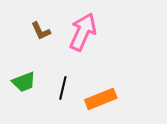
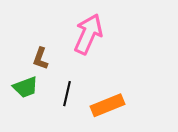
brown L-shape: (41, 31) -> (40, 59), moved, turned 45

